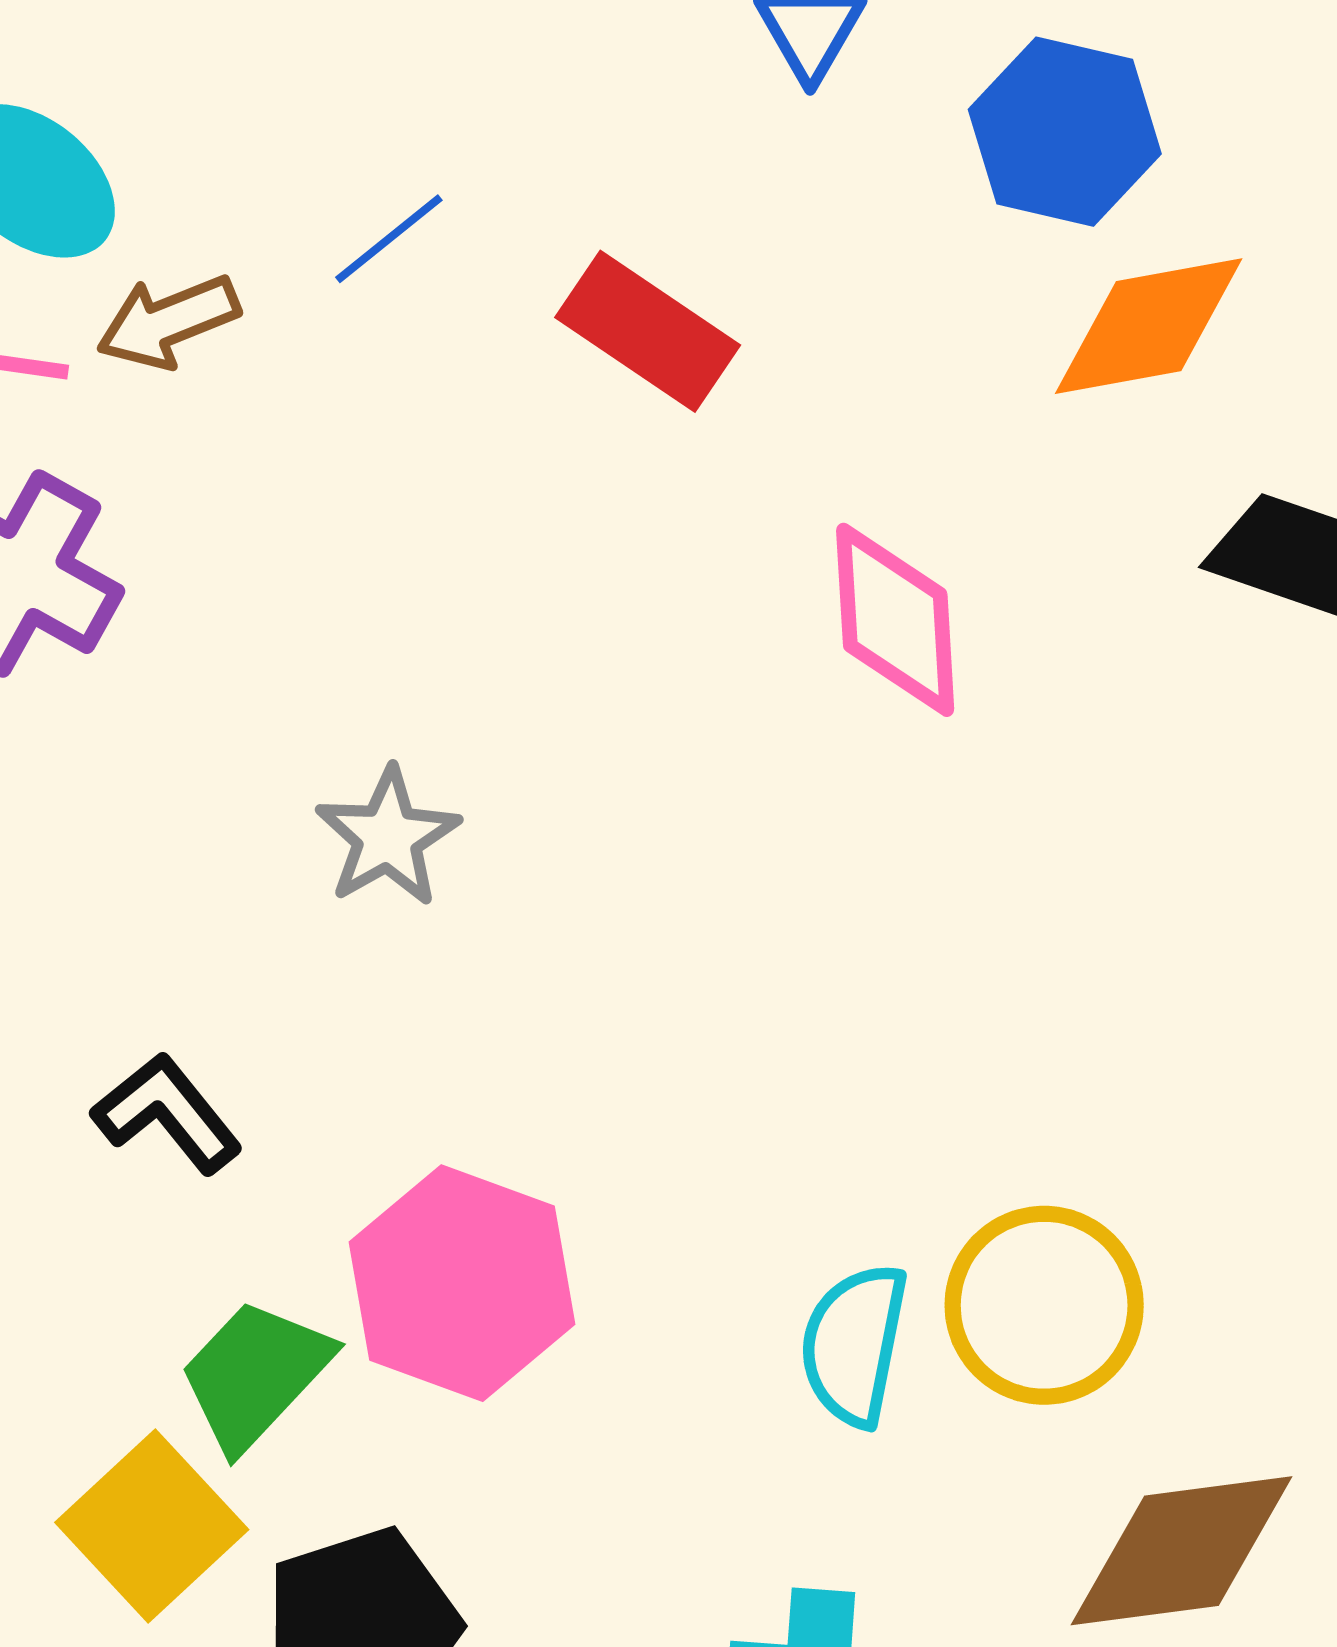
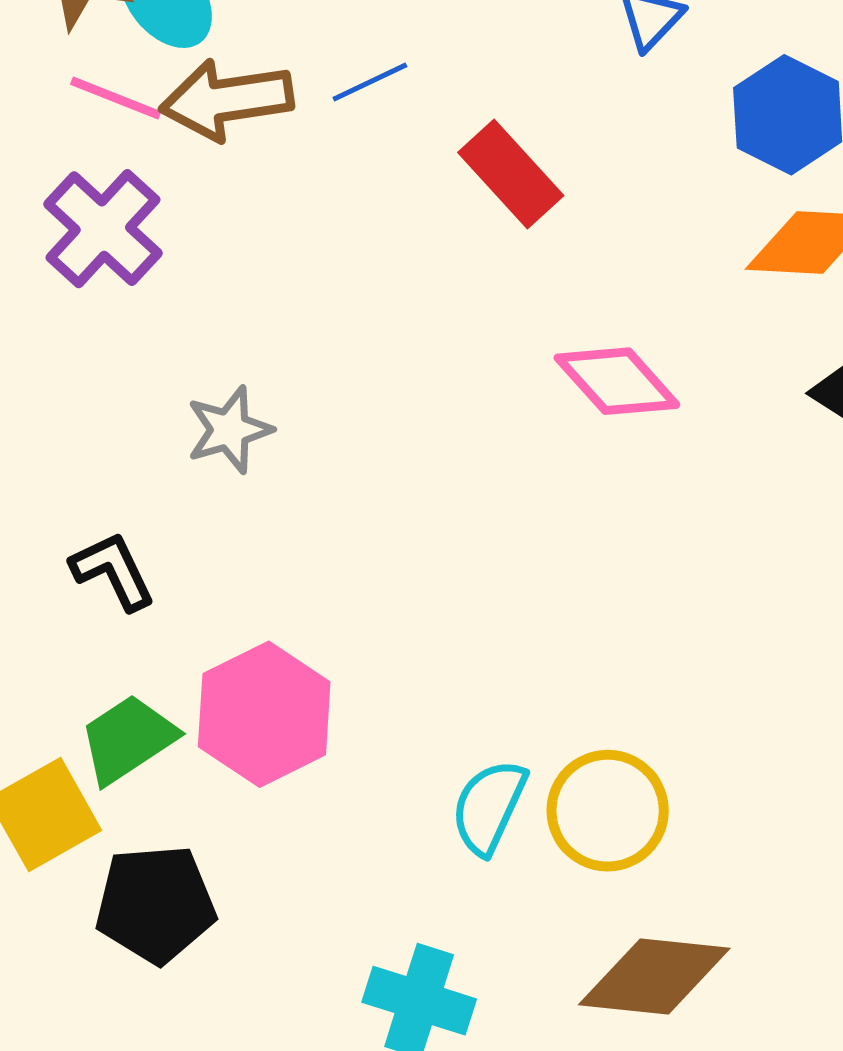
brown arrow: (168, 322) -> (227, 100), size x1.5
pink diamond: (895, 620) -> (617, 381), turned -52
gray star: (388, 837) -> (229, 430), moved

